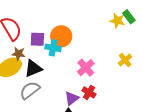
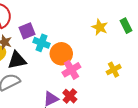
yellow star: (117, 21) -> (100, 27), moved
orange circle: (61, 36) -> (61, 54), moved
purple square: (37, 39) -> (27, 31), turned -35

